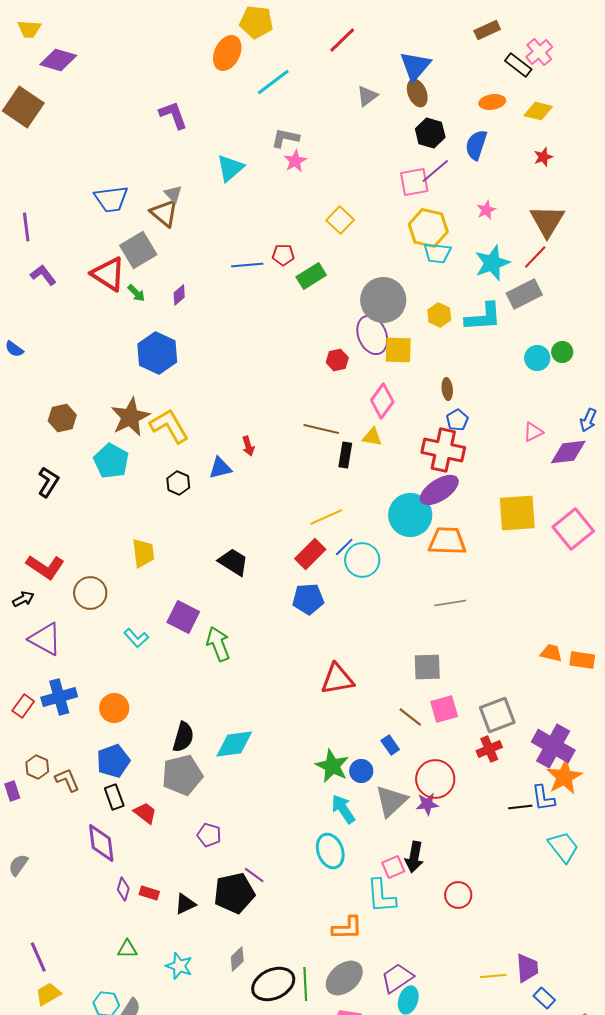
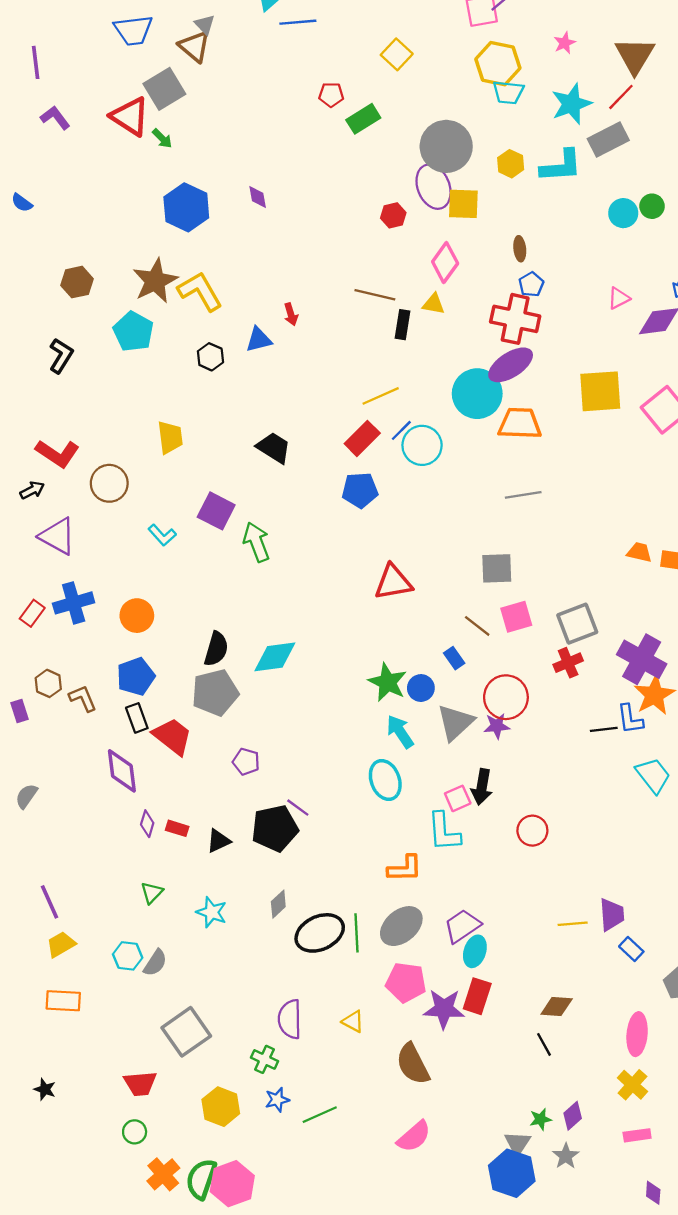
blue line: (247, 265) -> (298, 22), moved
purple diamond: (179, 295) -> (258, 197), moved, turned -60
red trapezoid: (145, 813) -> (172, 736), size x1.5
green triangle: (127, 949) -> (152, 893), turned -45

